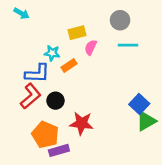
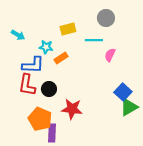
cyan arrow: (22, 13) -> (18, 35), moved
cyan line: (128, 45) -> (94, 40), moved
pink semicircle: (91, 47) -> (110, 55), moved
red L-shape: (31, 96) -> (27, 85), turned 140
purple rectangle: (59, 150) -> (52, 133), turned -72

